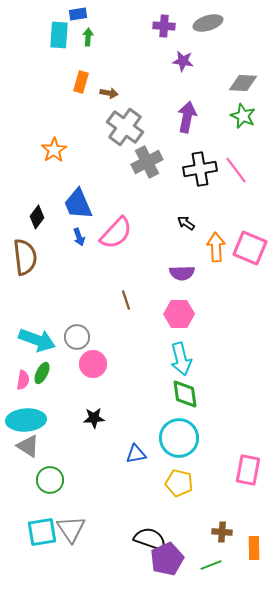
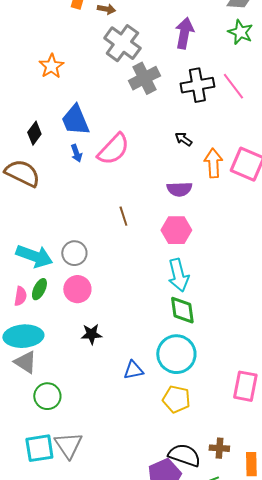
brown semicircle: (25, 257) -> (22, 173), turned -57
pink circle: (93, 364) -> (77, 289), moved
black semicircle: (150, 539) -> (184, 455), moved

